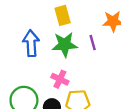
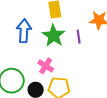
green star: (65, 45) -> (54, 36), turned 30

